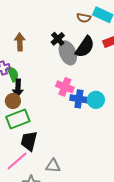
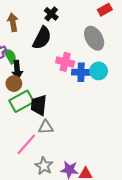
black semicircle: (85, 47) -> (42, 38), moved
gray ellipse: (68, 53) -> (94, 38), moved
black trapezoid: (29, 141) -> (39, 105), moved
gray triangle: (53, 166) -> (46, 127), moved

